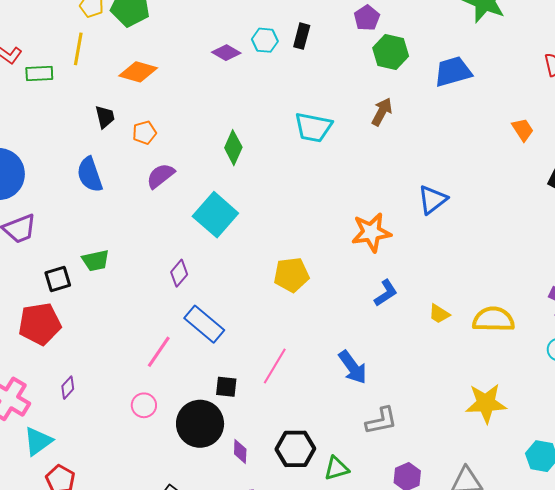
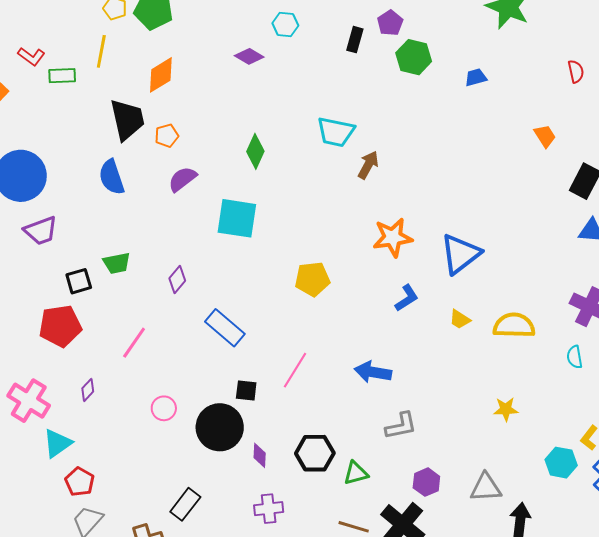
black rectangle: (302, 36) -> (355, 40), moved
cyan hexagon: (265, 40) -> (285, 24), moved
orange diamond: (138, 72) -> (161, 75), turned -48
blue trapezoid: (453, 72) -> (476, 77), size x0.6
brown arrow: (382, 112) -> (368, 165), moved
black trapezoid: (105, 117) -> (127, 120), size x1.8
blue triangle: (432, 200) -> (460, 254), moved, size x1.4
cyan square: (215, 215) -> (237, 218), turned -33
purple diamond: (179, 273) -> (177, 279), moved
pink line: (159, 352) -> (134, 343), moved
blue arrow: (353, 367) -> (373, 372), turned 135
yellow star: (486, 403) -> (506, 409), size x0.6

